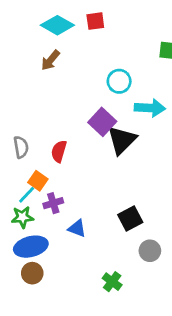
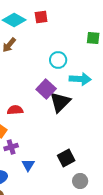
red semicircle: (59, 151) -> (15, 110), turned 70
blue triangle: (77, 228) -> (28, 165), turned 40

